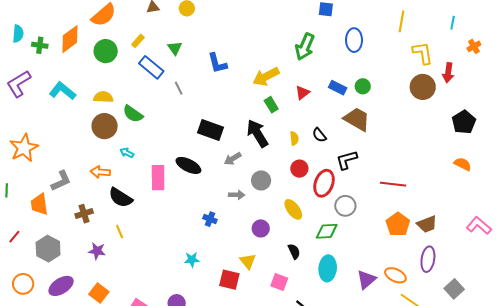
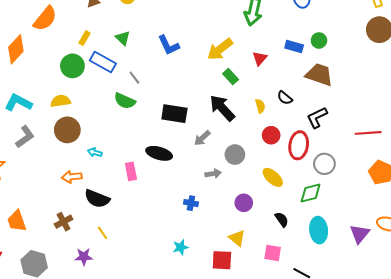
green circle: (106, 51) -> (72, 66), moved
green semicircle: (133, 114) -> (125, 101), moved
pink rectangle: (158, 178) -> (131, 171), size x0.7
gray L-shape: (61, 181) -> (25, 137), moved

